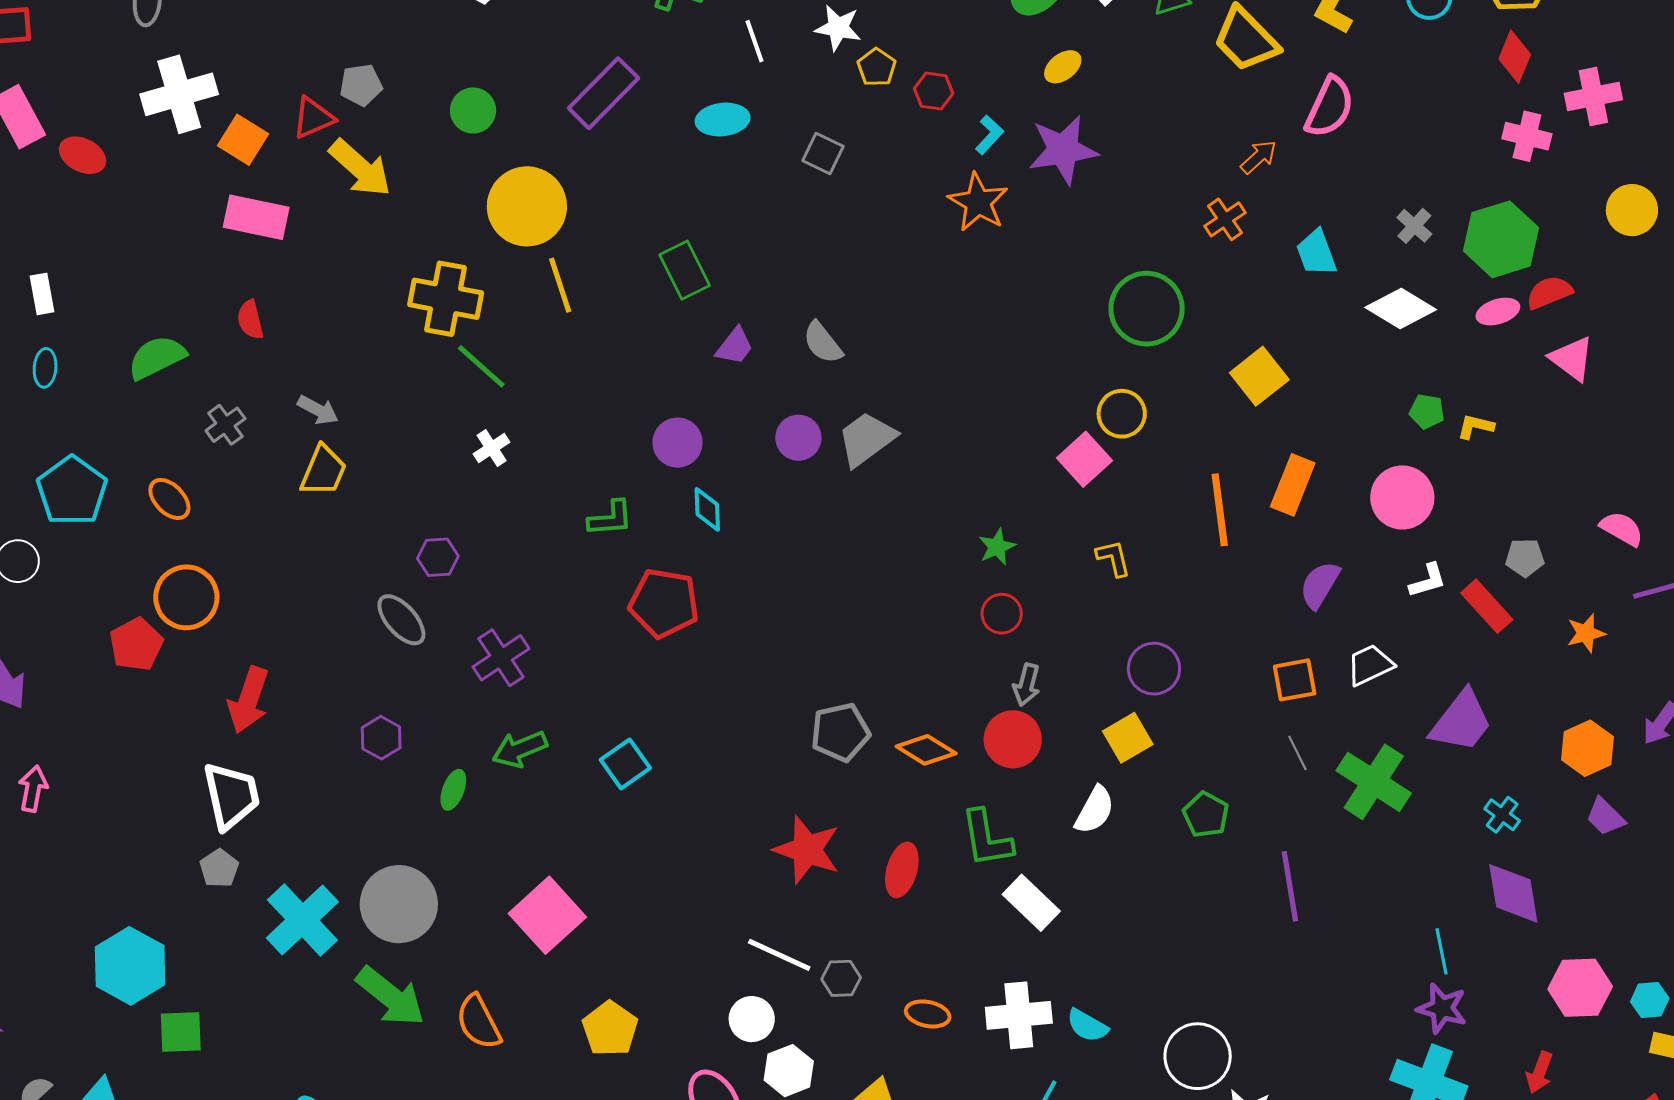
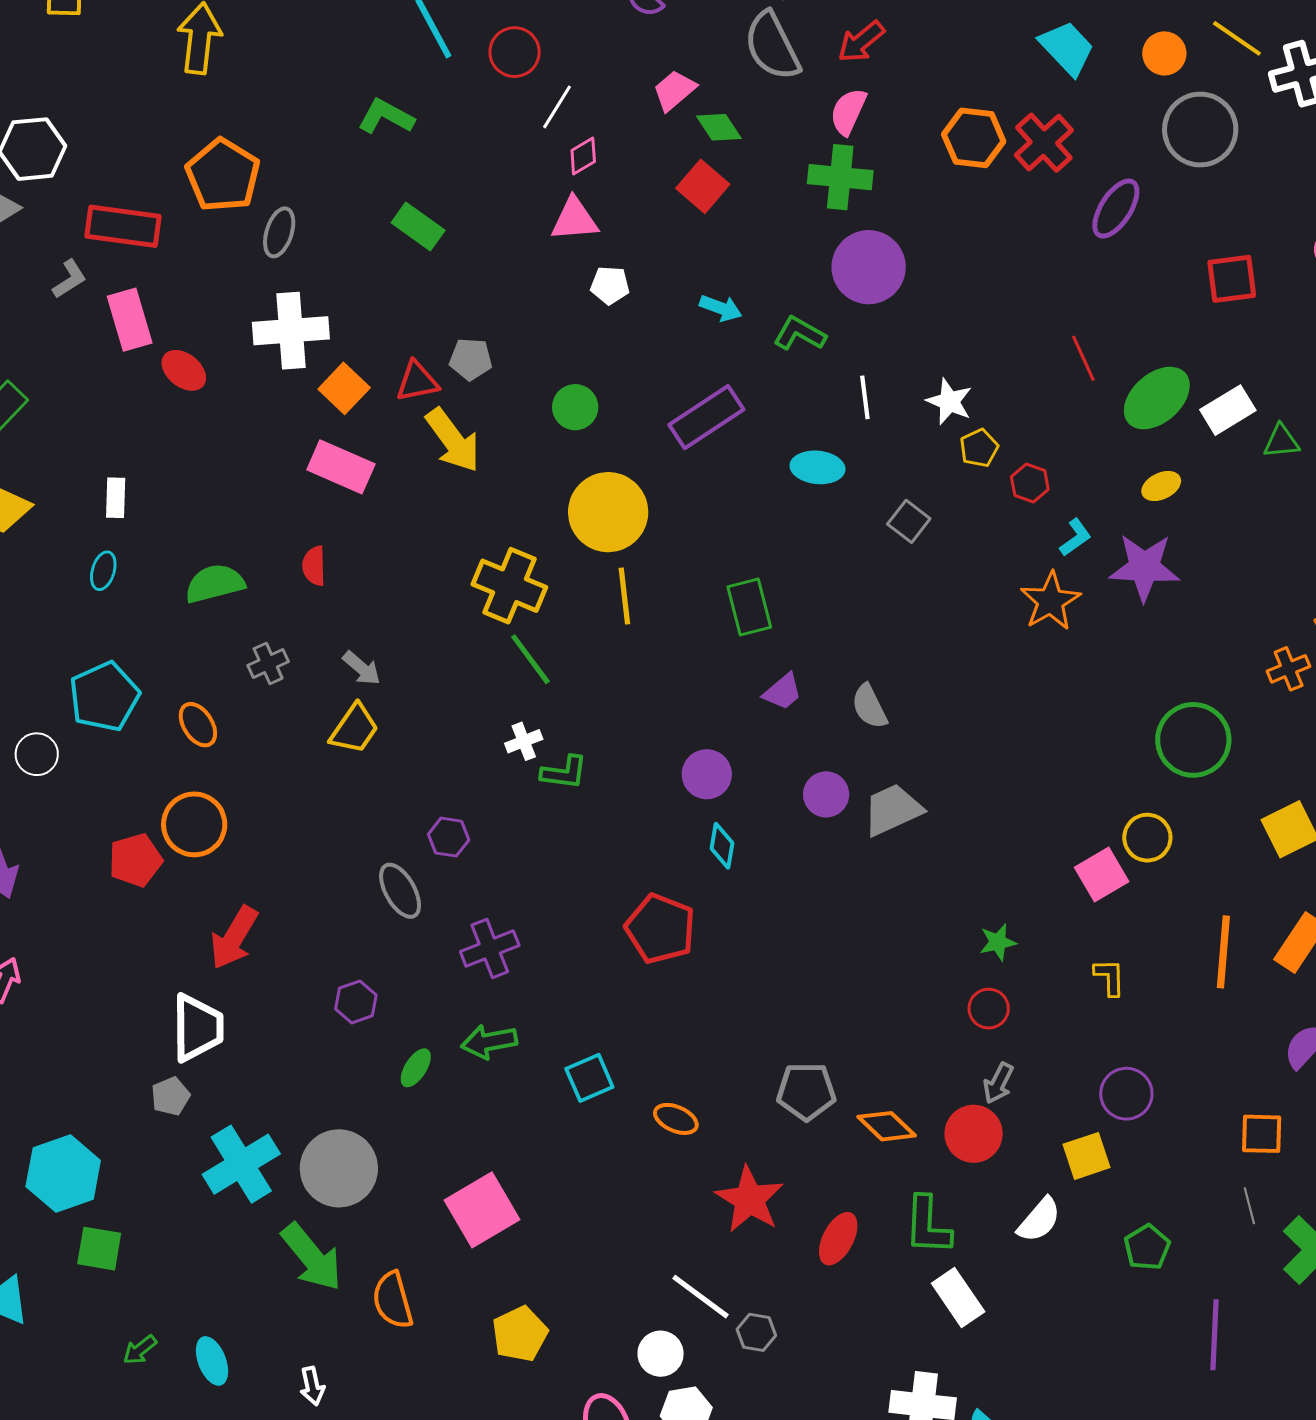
green L-shape: (611, 518) -> (564, 772), moved
orange ellipse: (928, 1014) -> (676, 1119), moved

